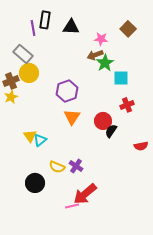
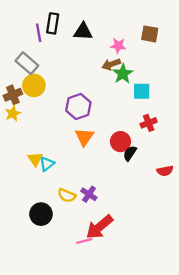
brown square: (128, 29) -> (150, 34), turned -35

